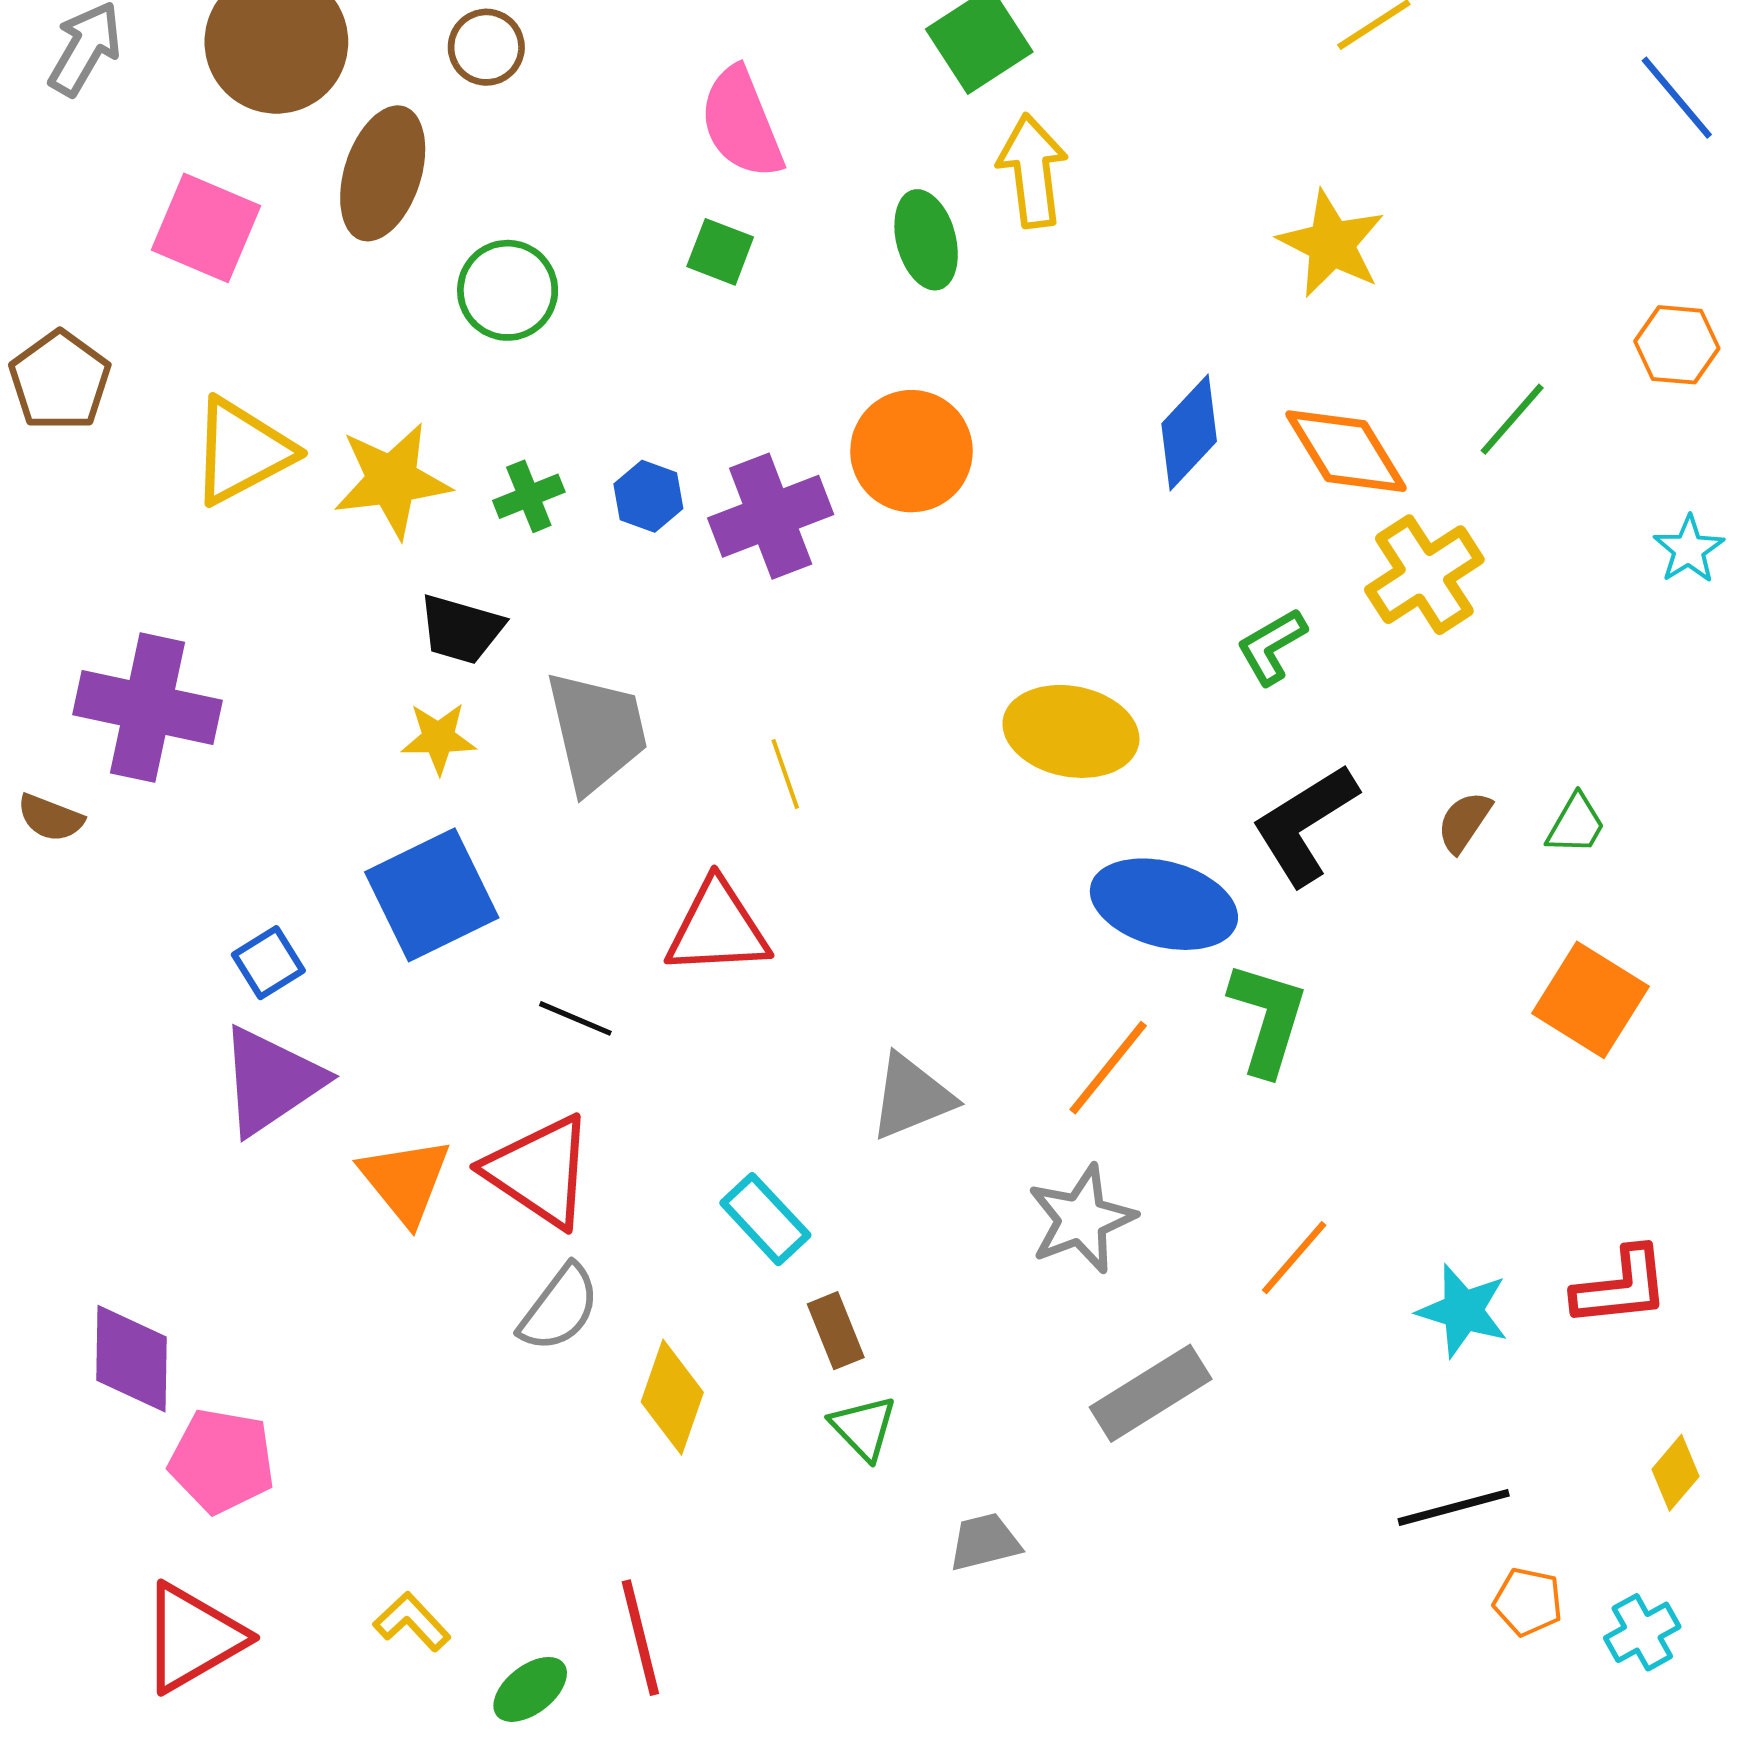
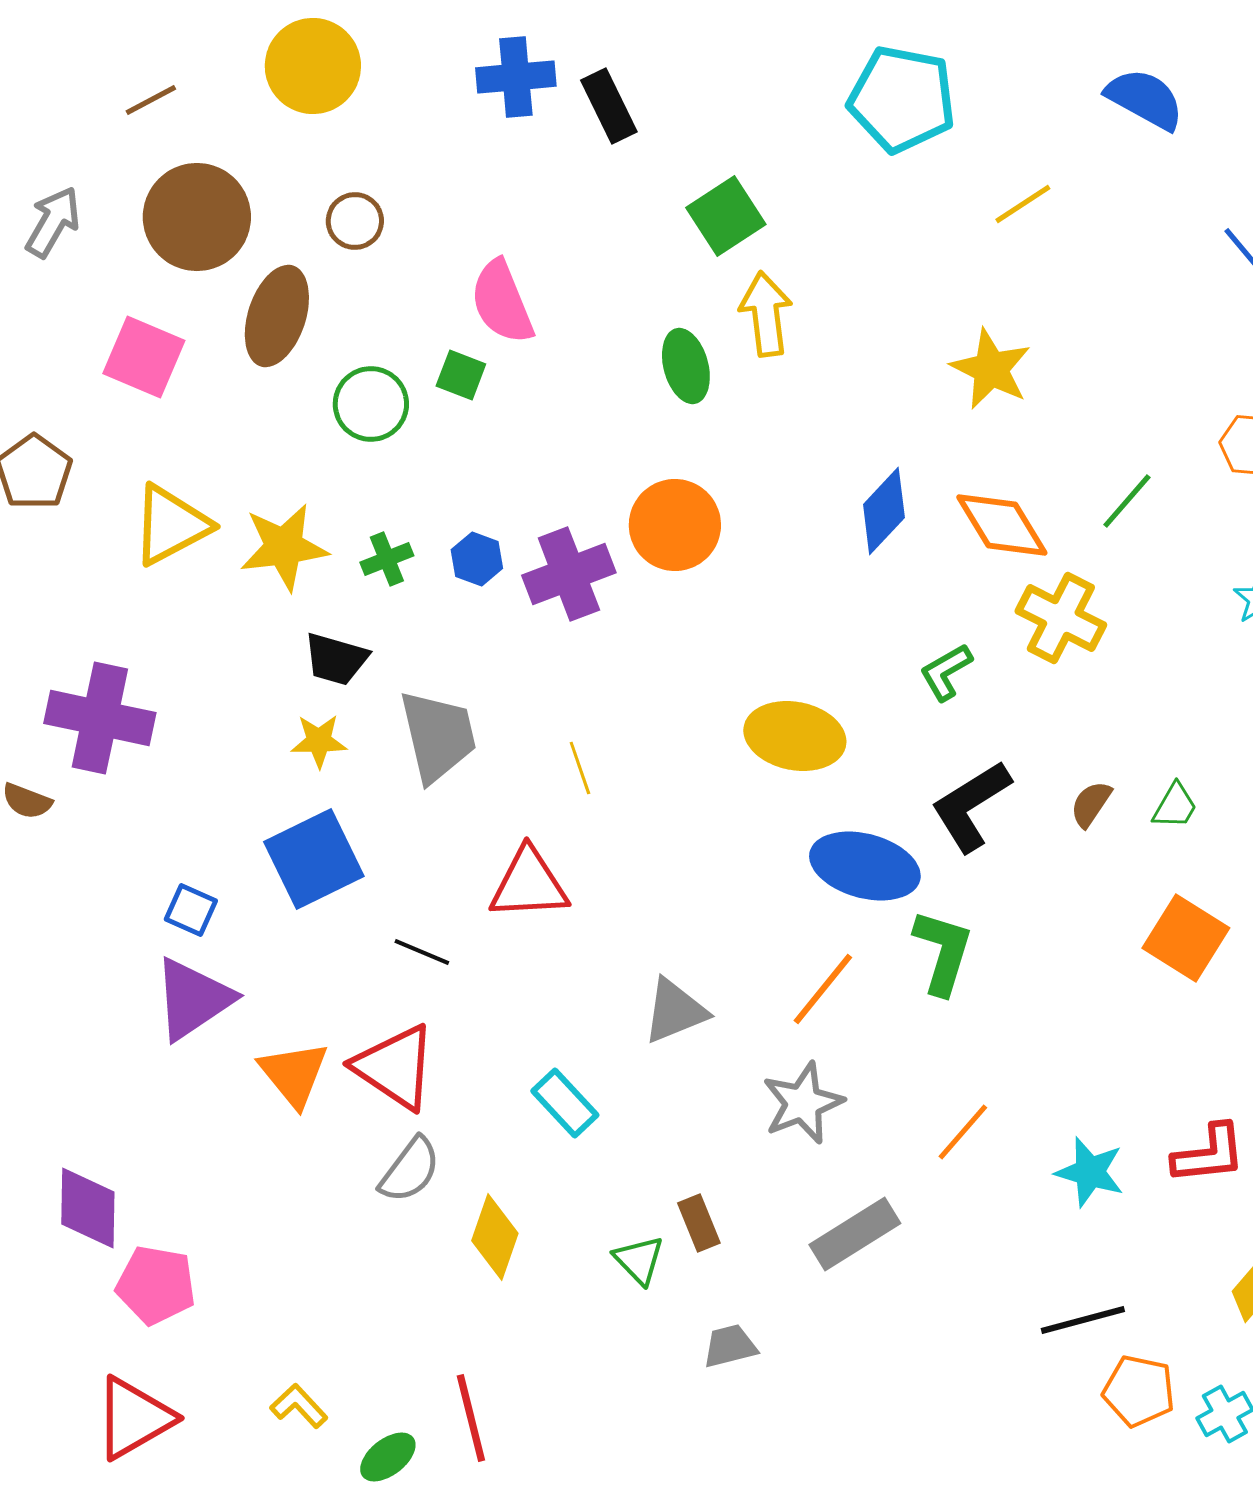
pink semicircle: (741, 123) -> (502, 302), moved
green square: (720, 252) -> (461, 375), moved
yellow cross: (1424, 575) -> (1061, 618), turned -30
blue square: (268, 963) -> (191, 910), turned -34
brown rectangle: (836, 1331) -> (699, 1223), moved
orange pentagon: (1528, 1602) -> (1139, 1391), size x1.4

